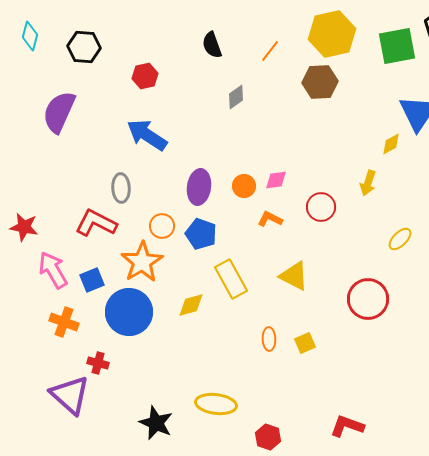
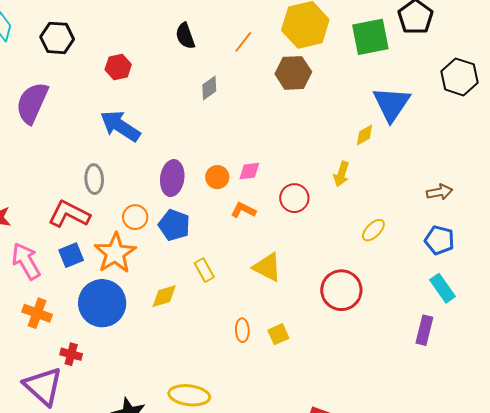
yellow rectangle: (231, 279) -> (204, 270), size x0.6
blue square: (92, 280) -> (71, 255), moved

